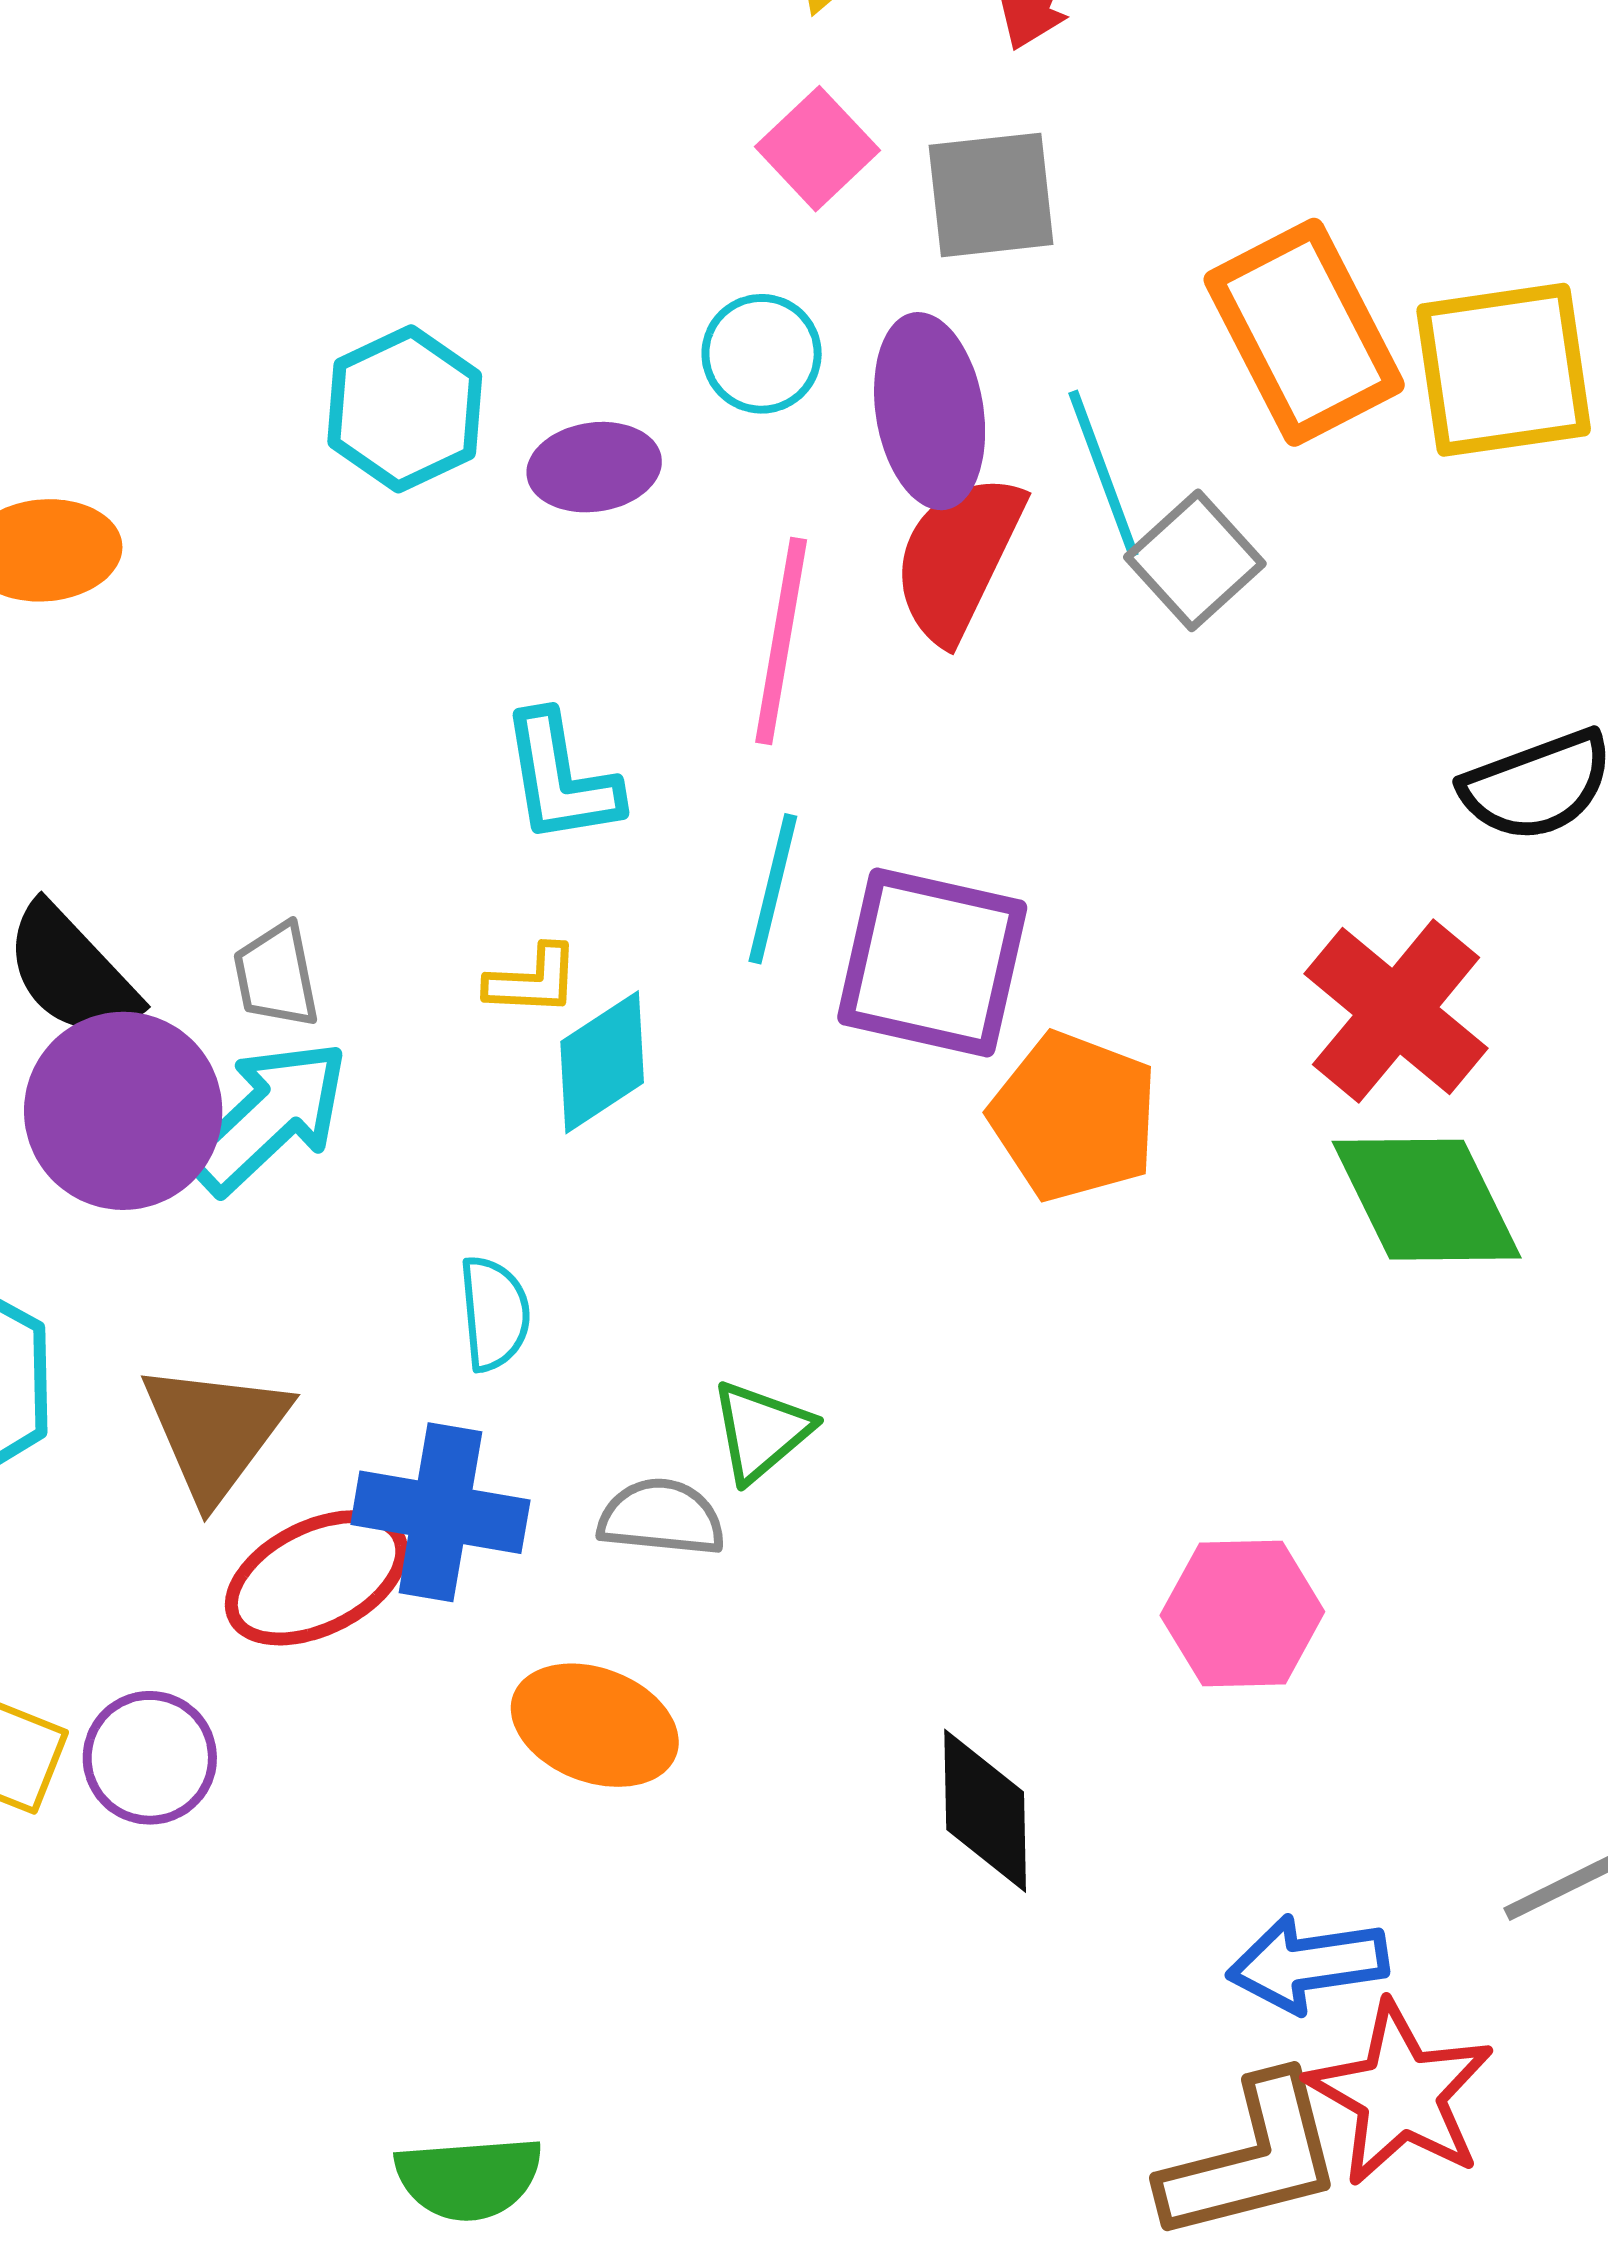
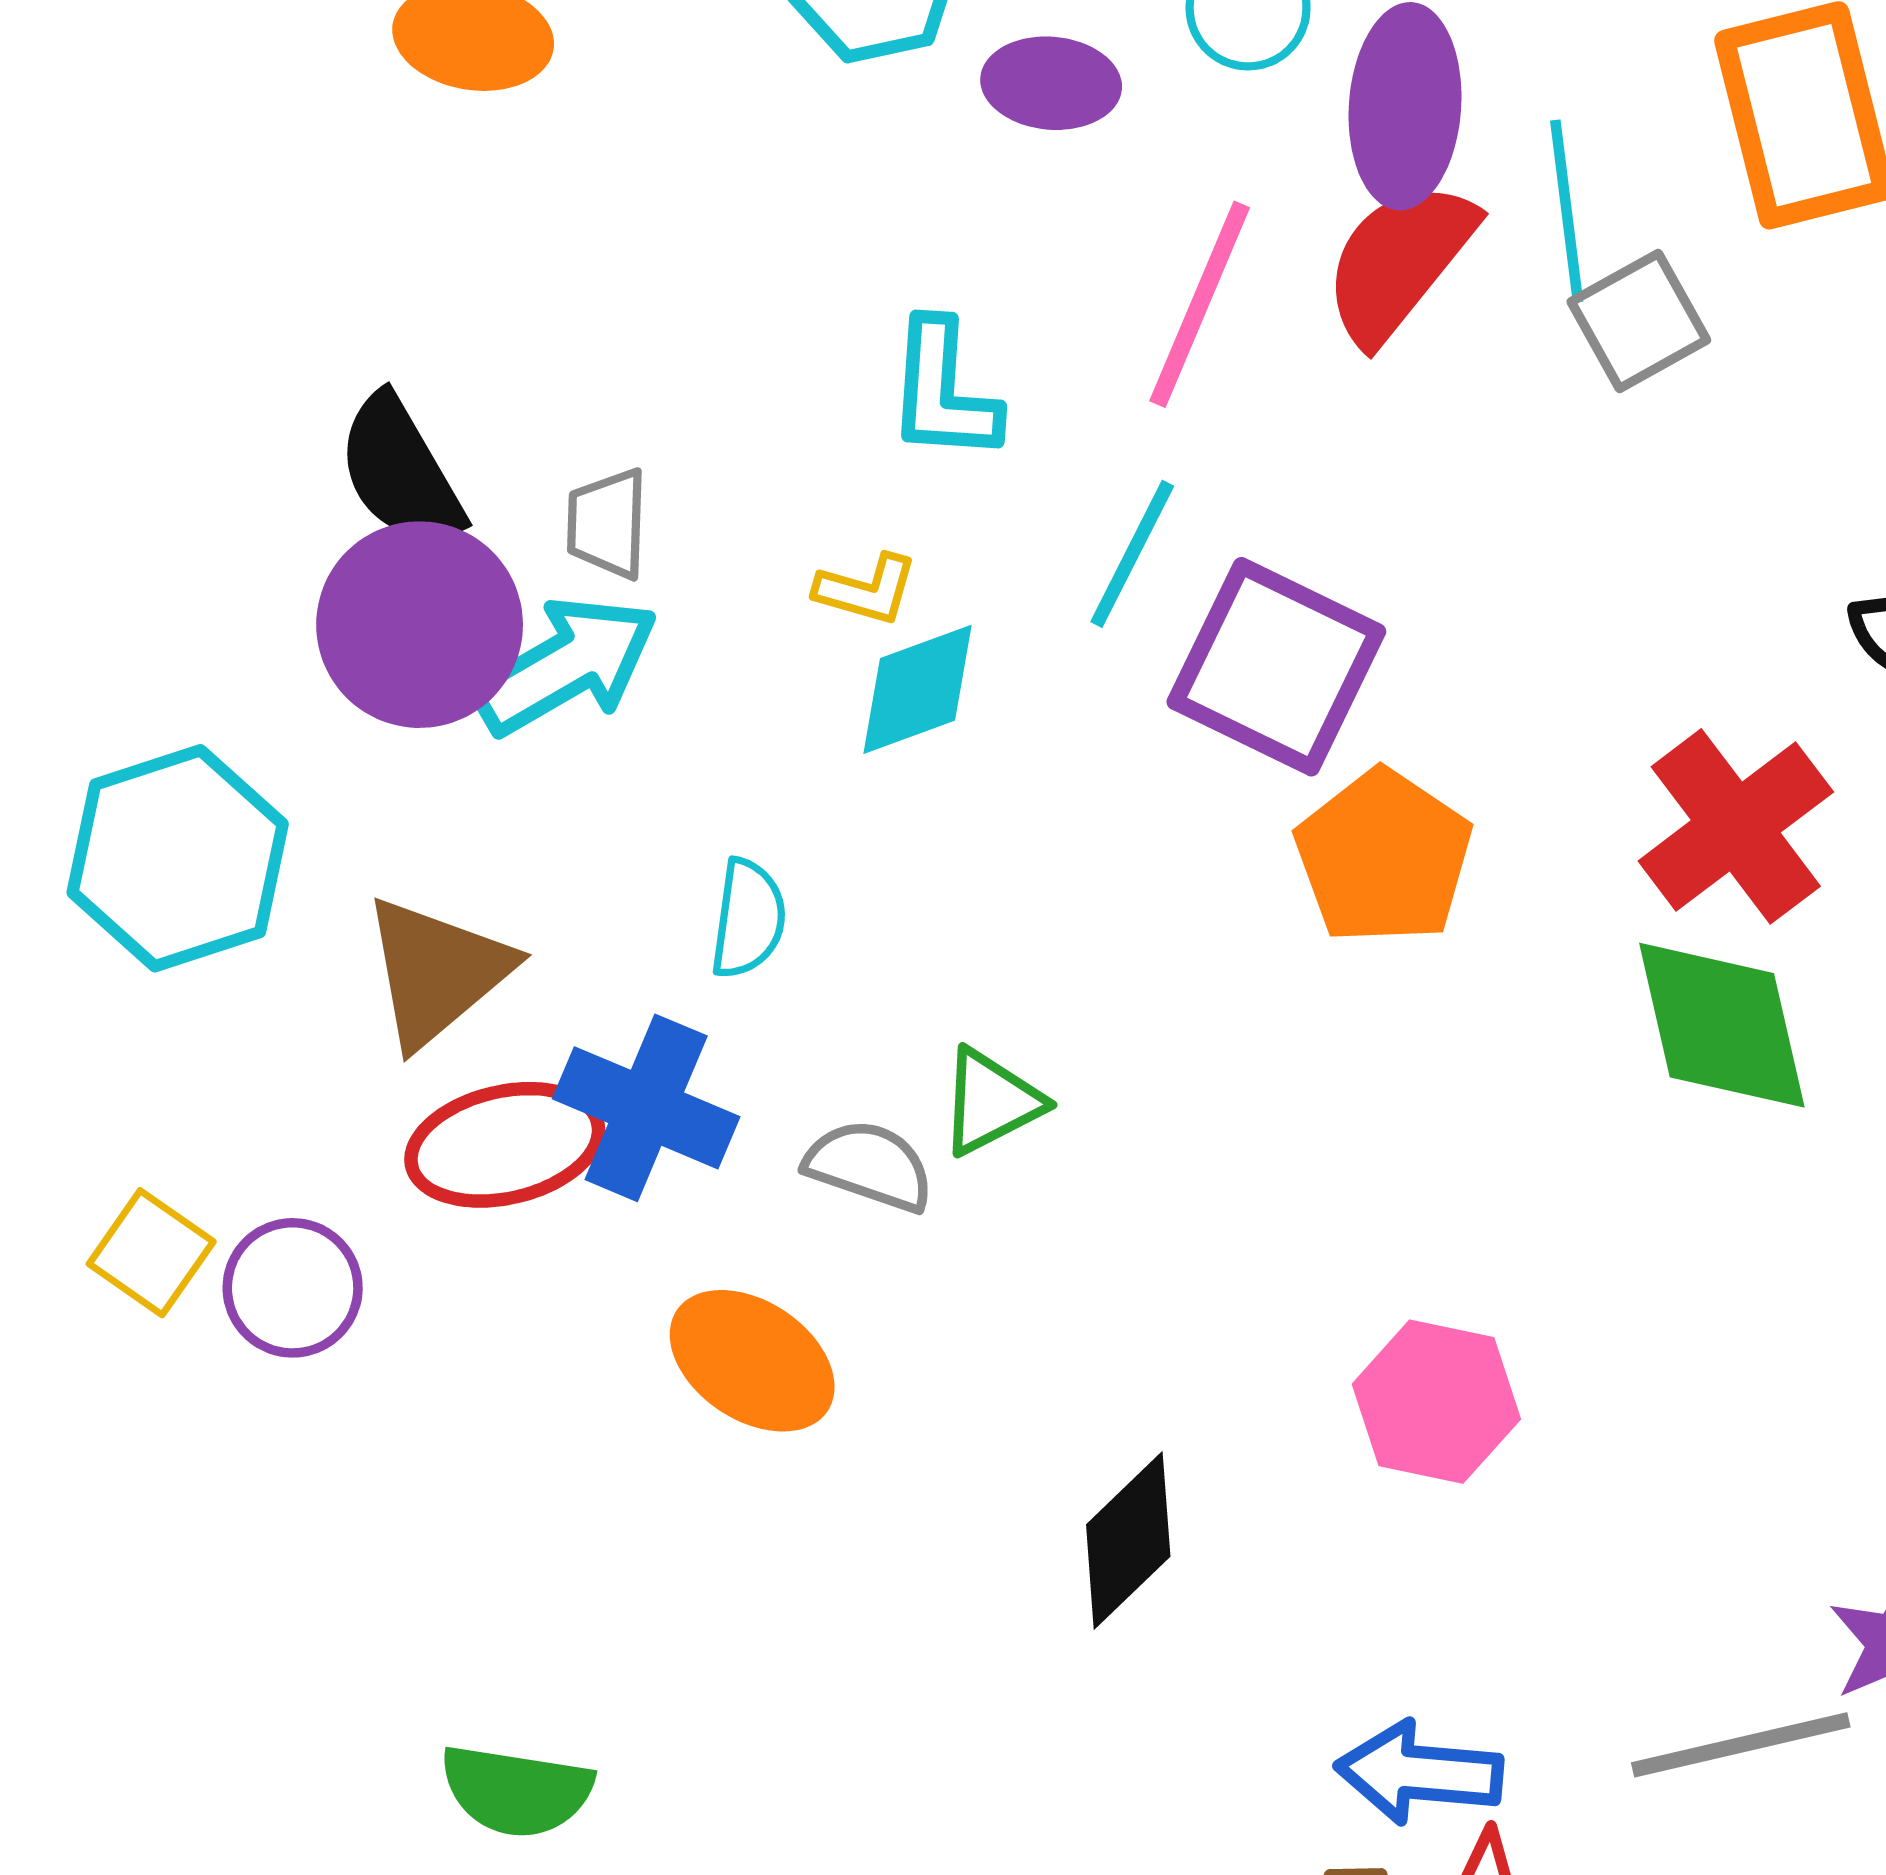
black diamond: (985, 1811) -> (1128, 1541), turned 34

